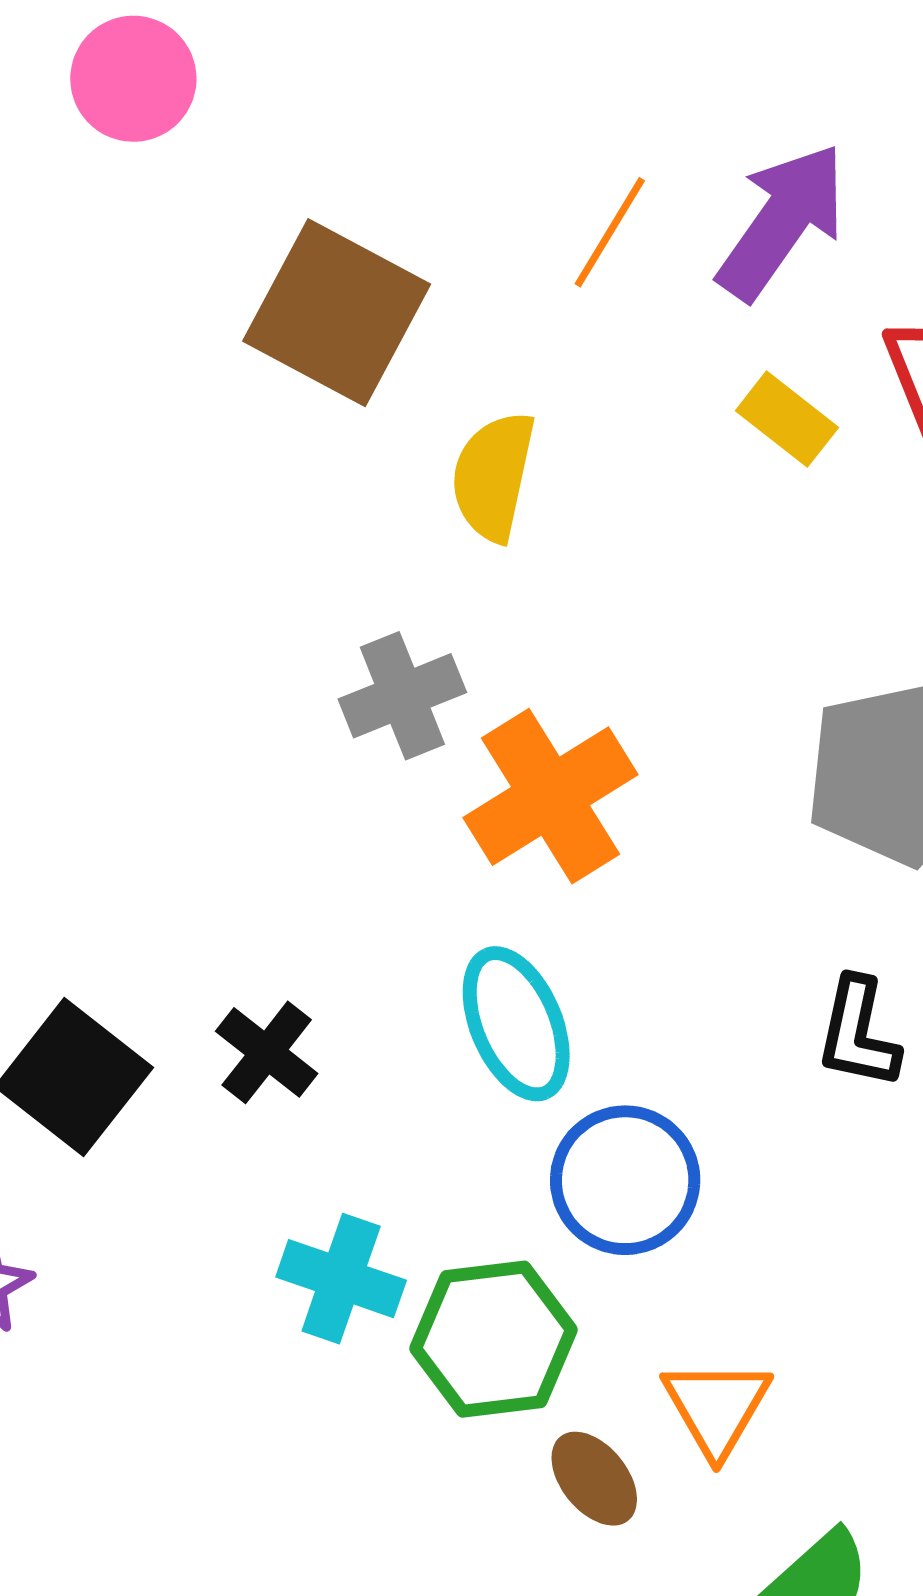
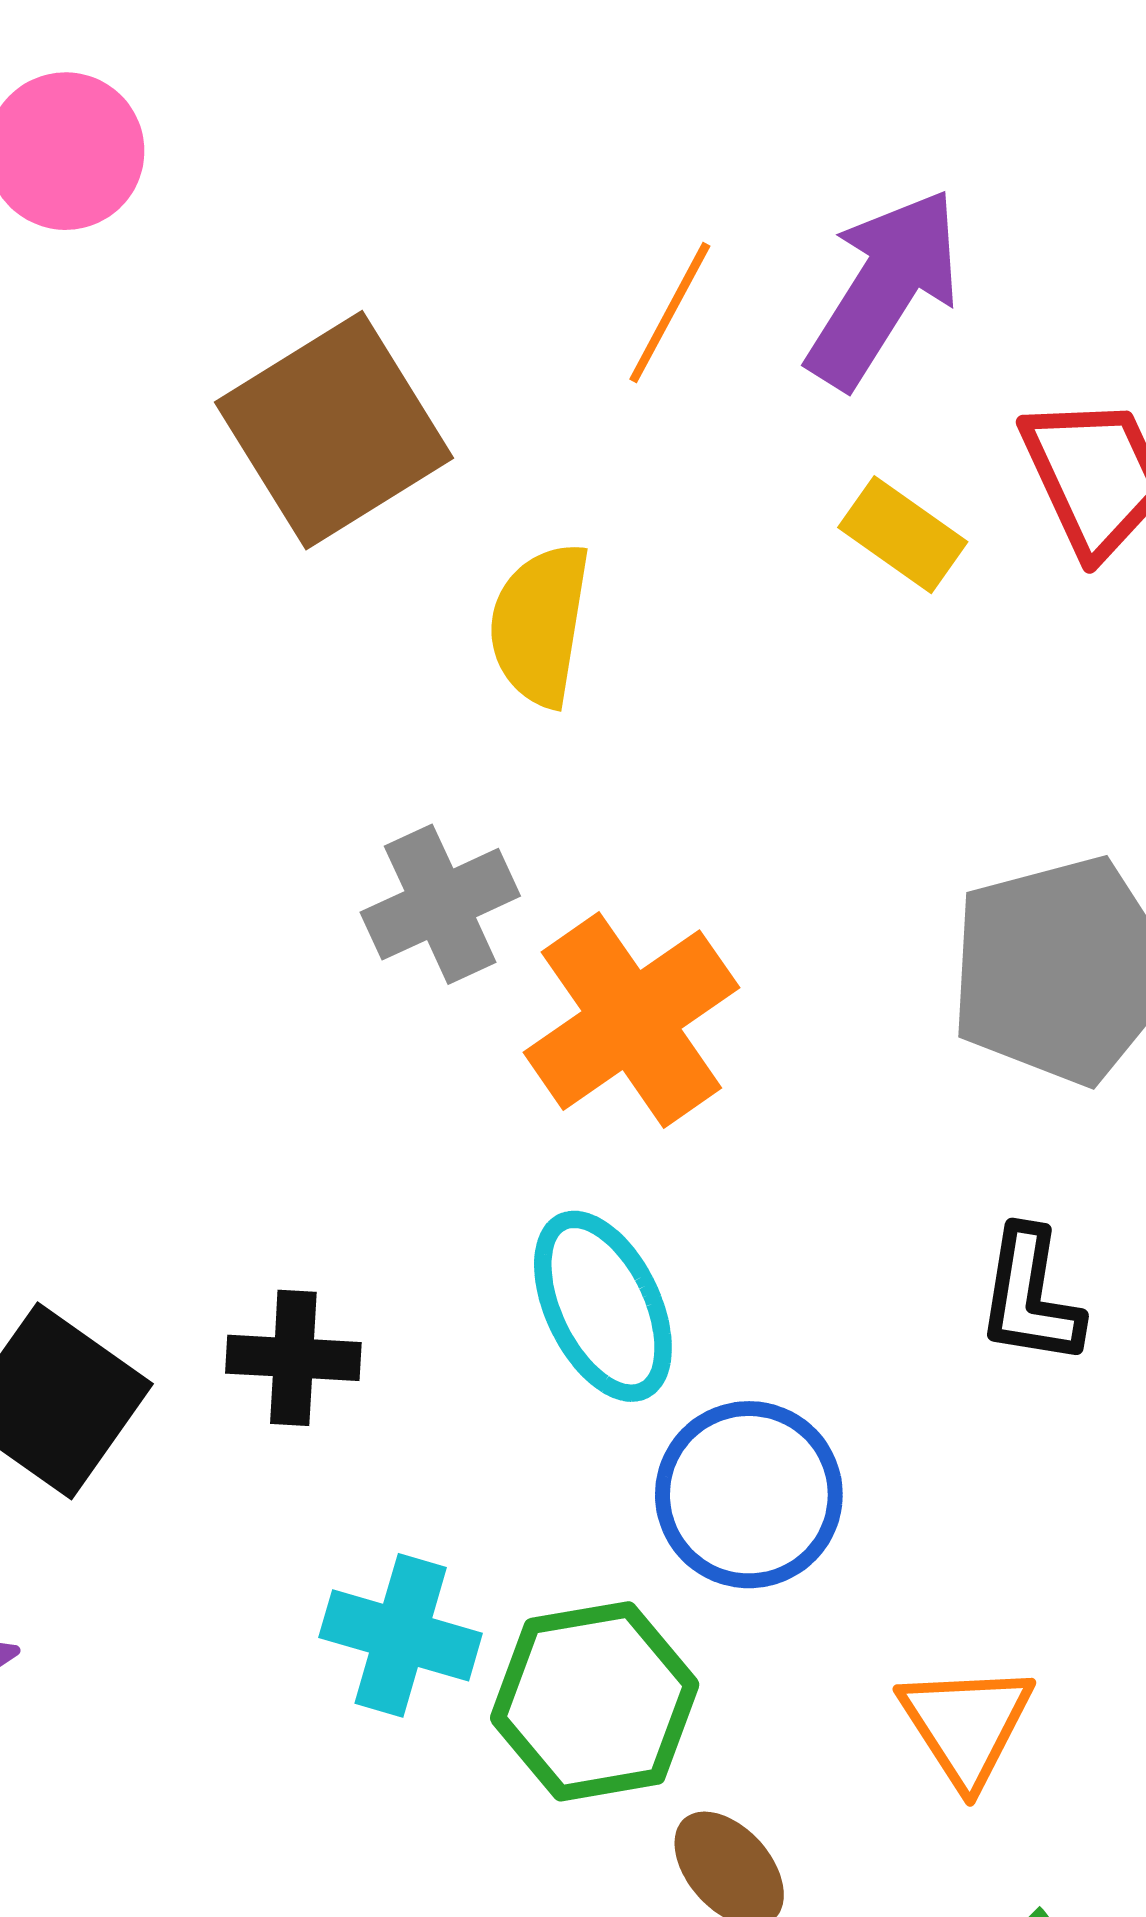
brown square: (337, 313) -> (334, 430), turned 33
black cross: (267, 1052) -> (293, 1358), turned -32
orange triangle: (717, 1407) -> (966, 1725), moved

